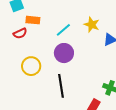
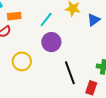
black line: (61, 86) -> (70, 73), moved

